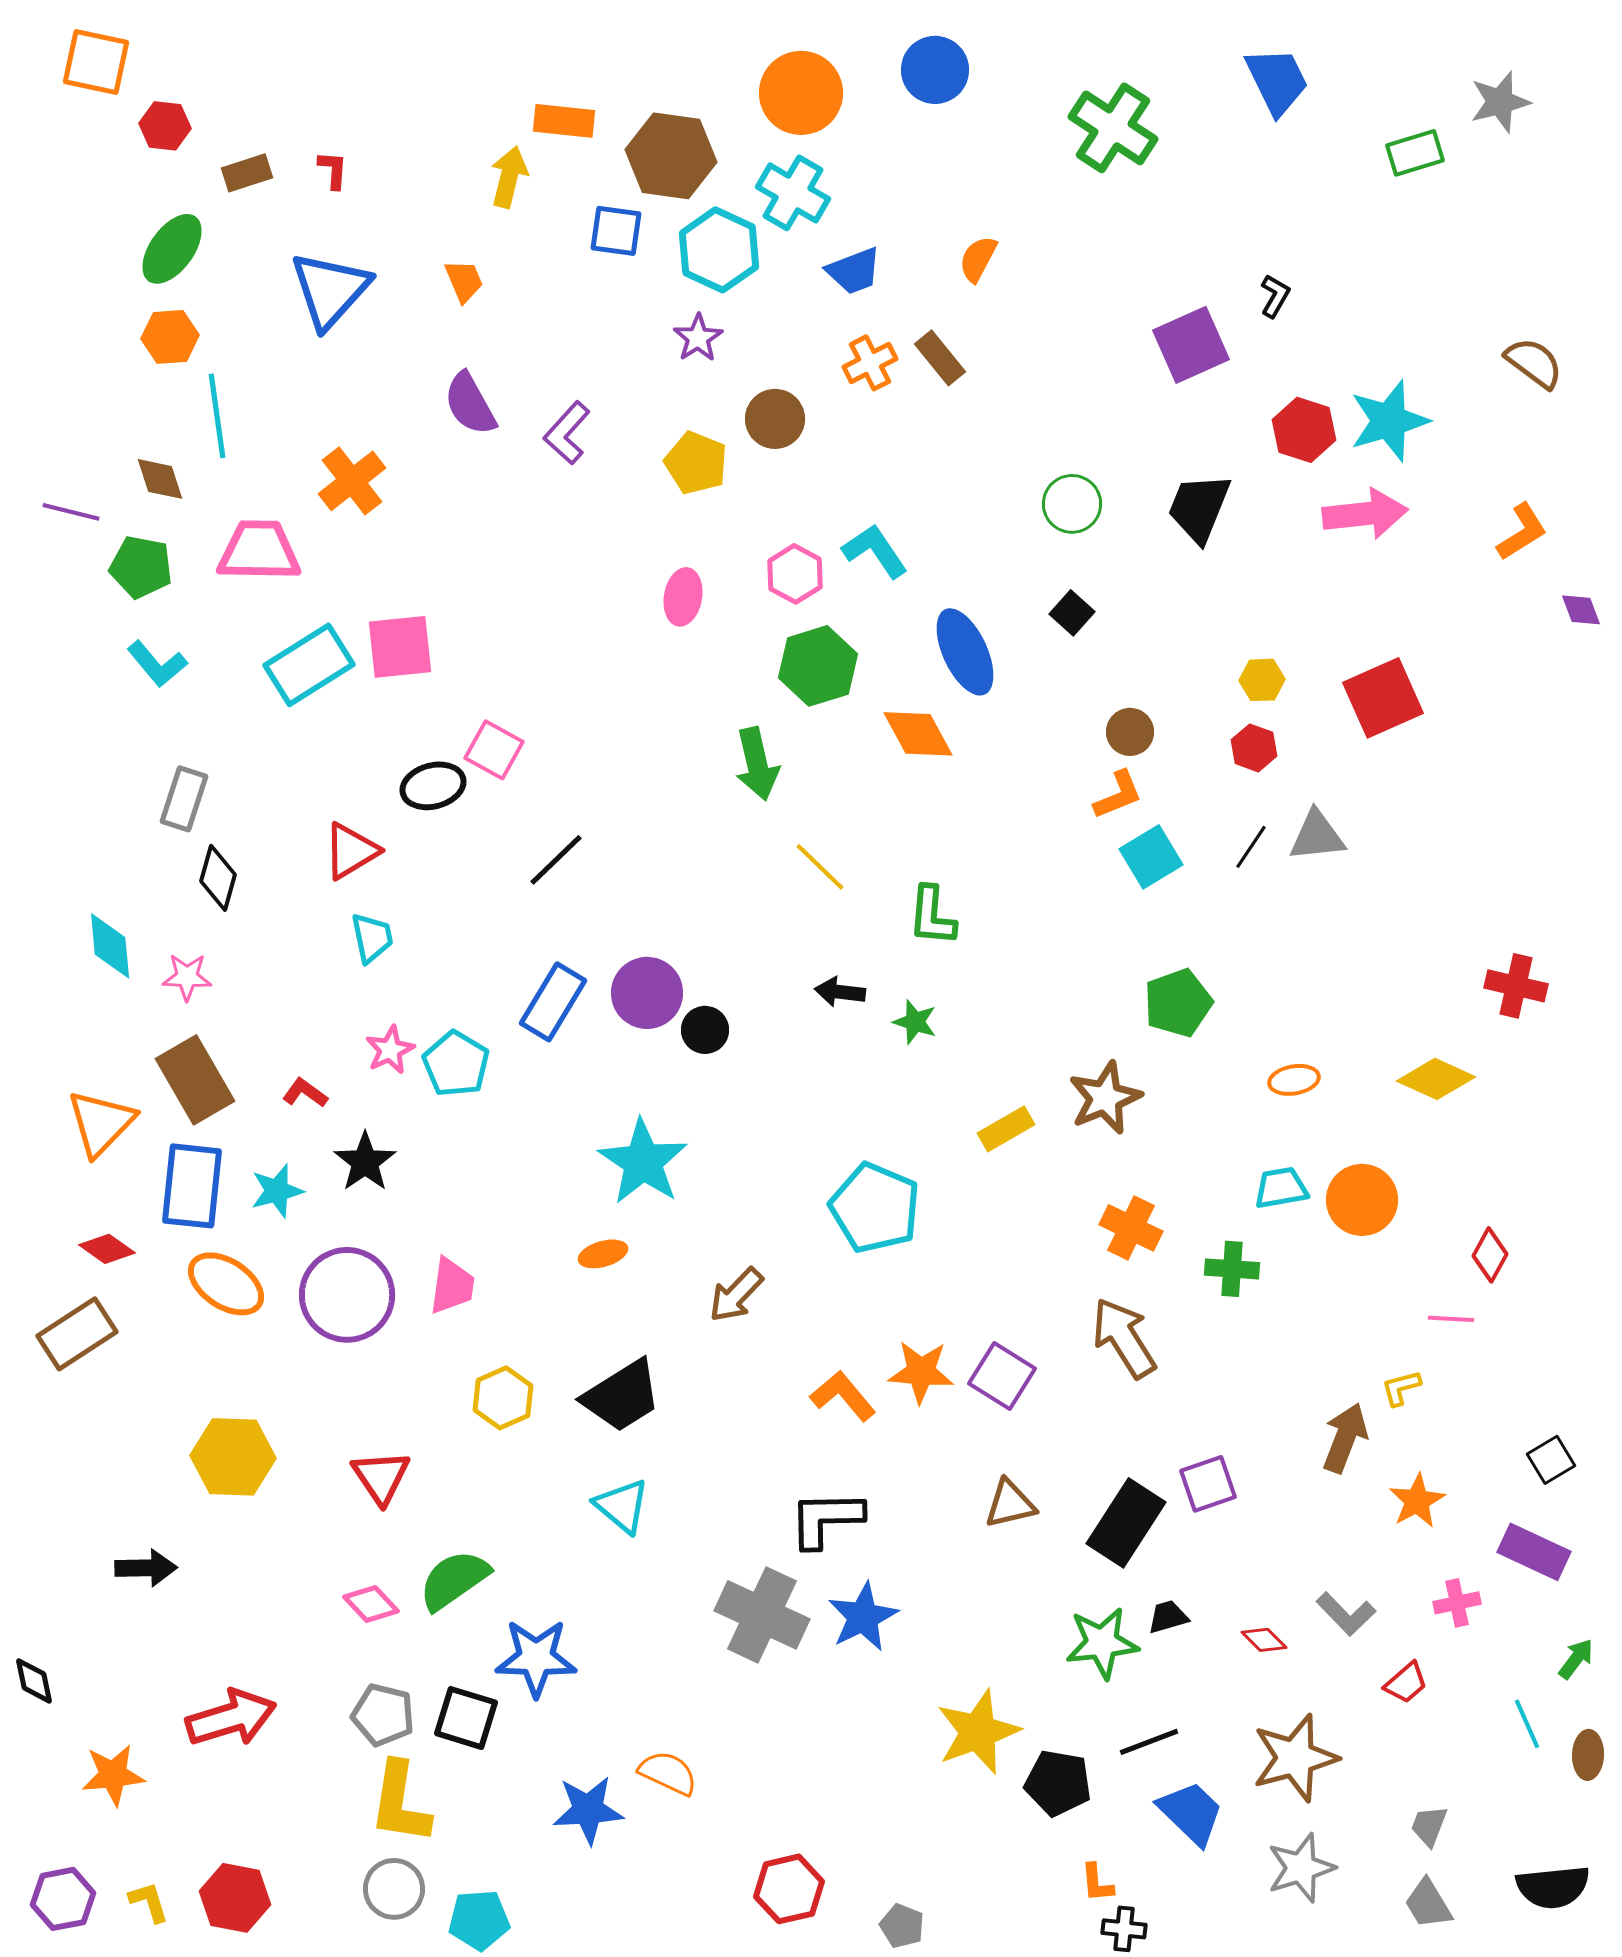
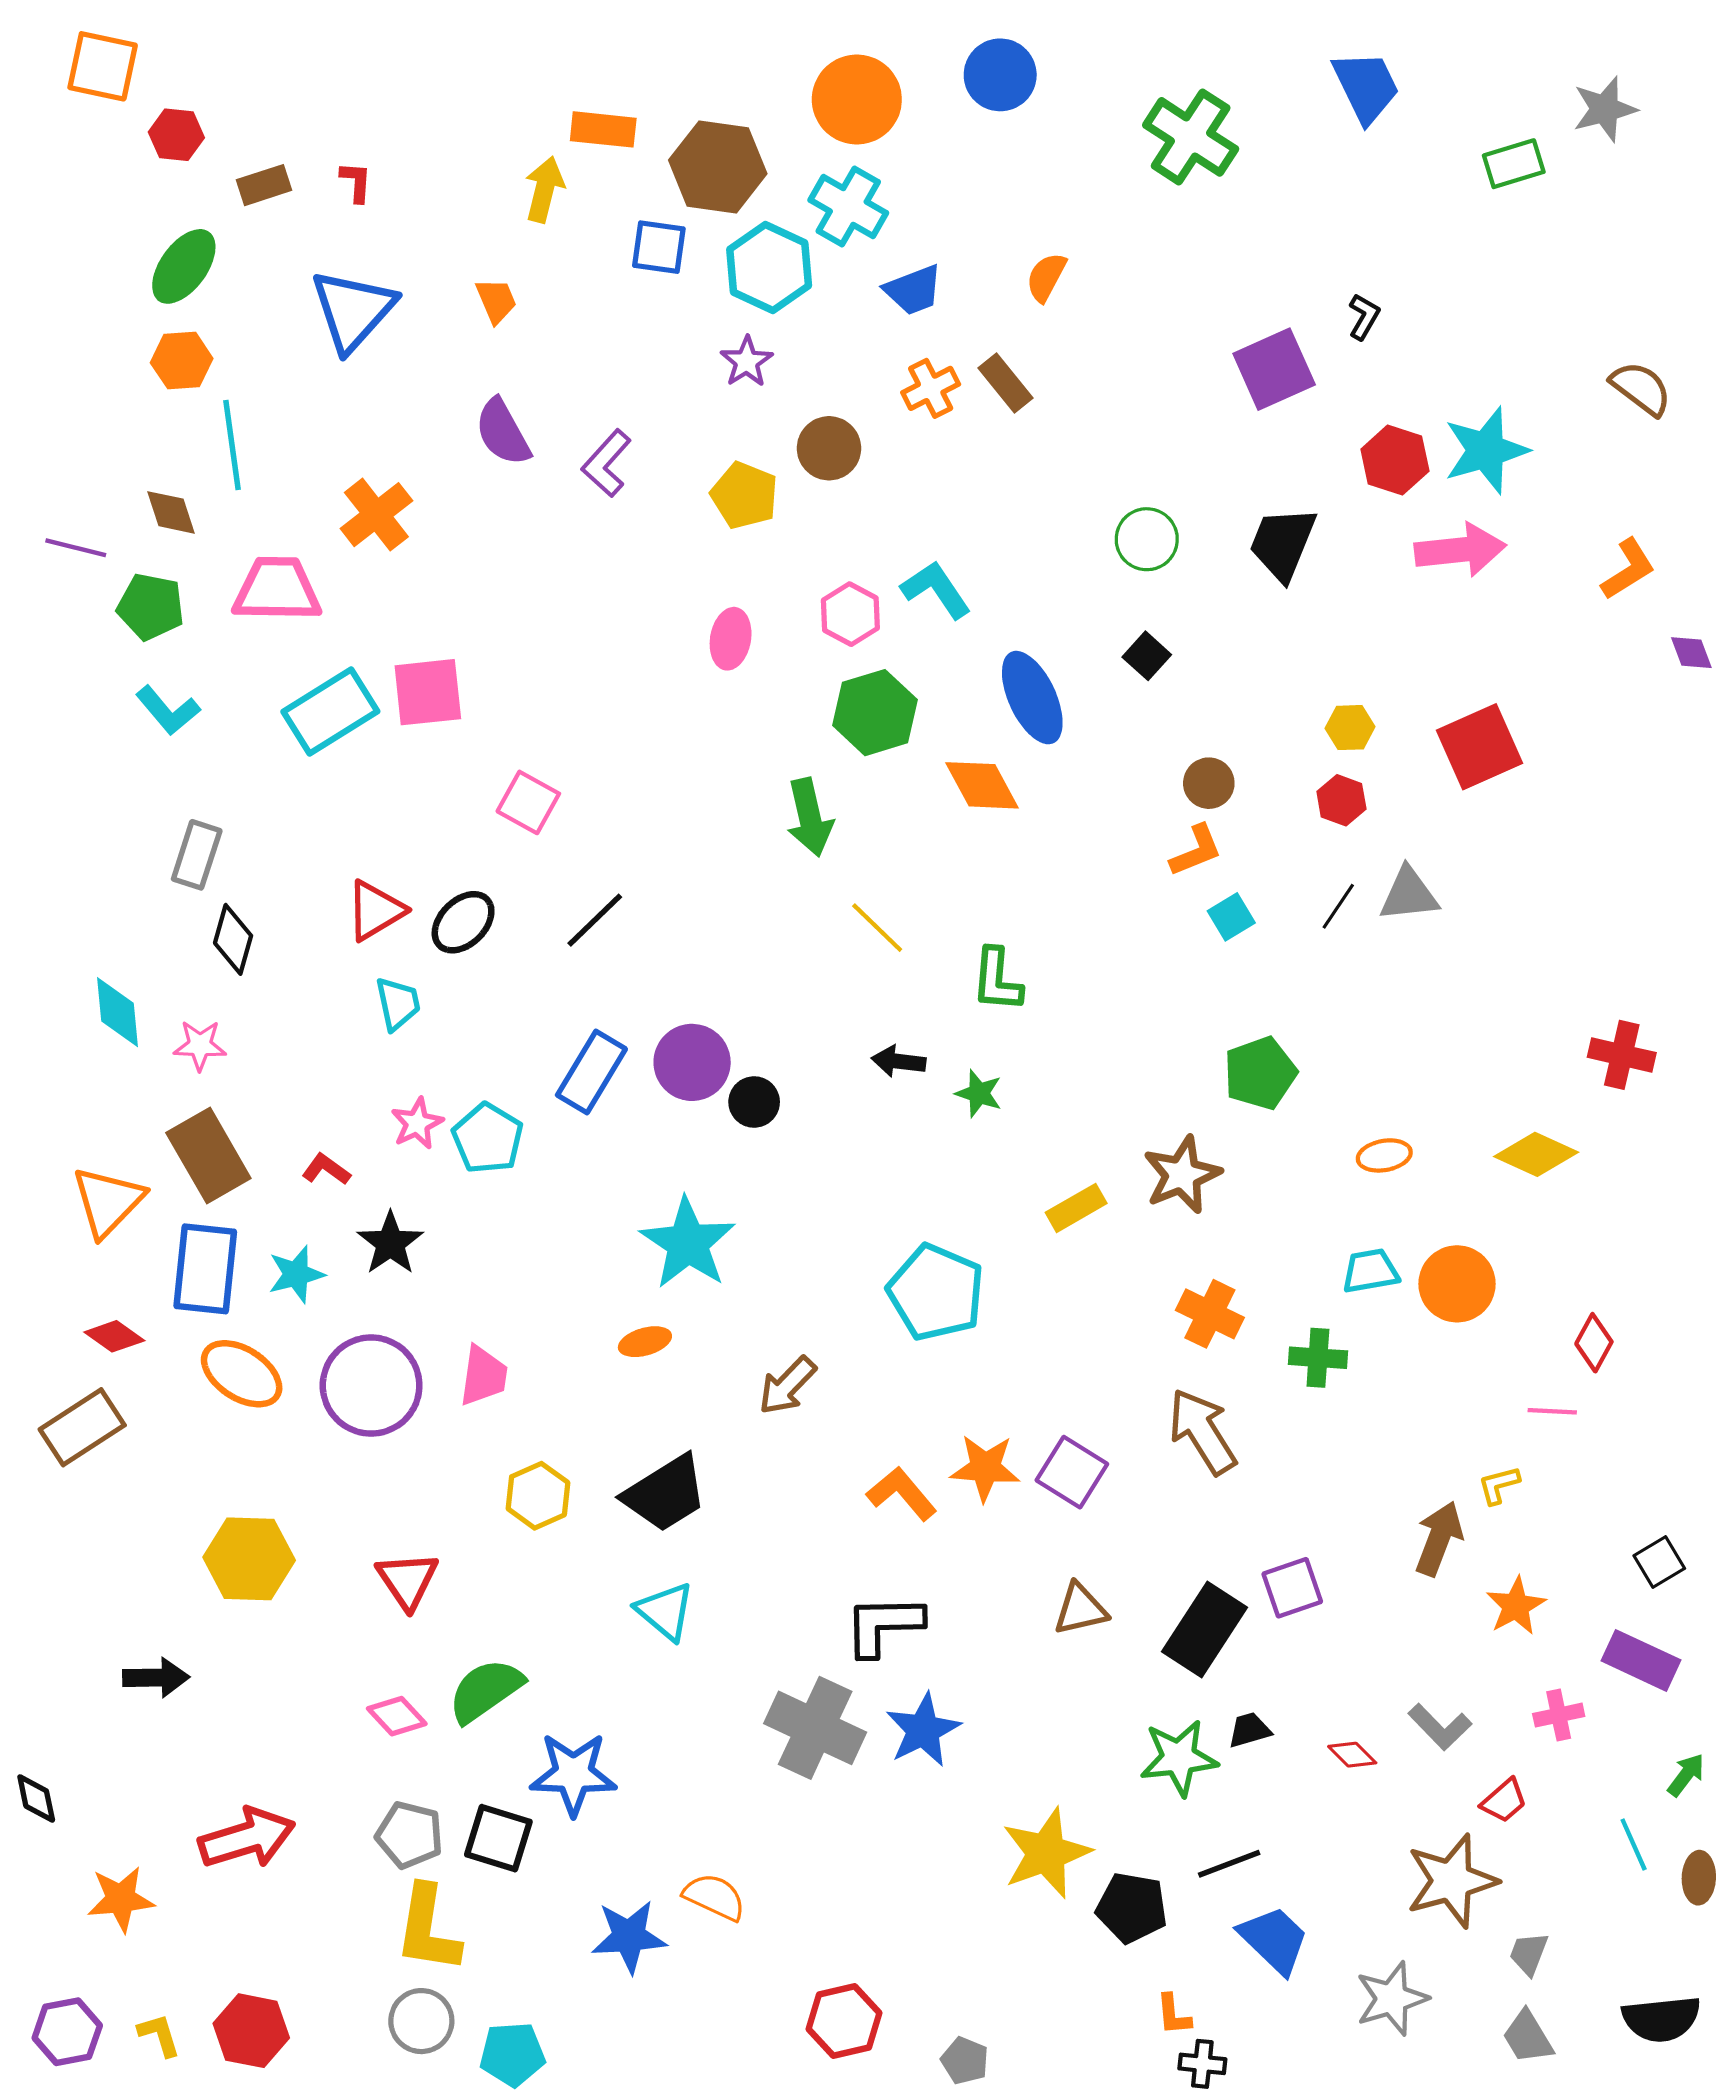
black ellipse: (433, 786) -> (463, 922), moved, turned -30
cyan square: (1151, 857) -> (1231, 917), size x0.7
brown star: (1295, 1758) -> (1452, 1881), moved

